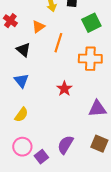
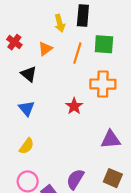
green square: (91, 23) -> (104, 44), turned 30
orange line: (58, 43) -> (77, 53), moved
red star: (64, 89) -> (74, 106), moved

